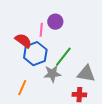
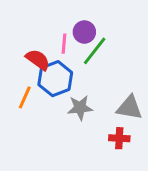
green line: (63, 57) -> (95, 51), moved
orange line: (22, 88) -> (25, 97), moved

